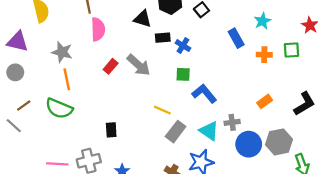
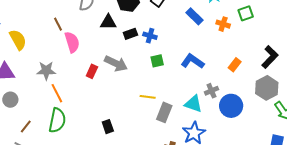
orange cross: (264, 55) -> (223, 24), turned 32
blue L-shape: (204, 94) -> (193, 61), moved
green semicircle: (59, 108) -> (57, 120), turned -85
gray hexagon: (279, 142) -> (267, 88), moved

